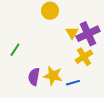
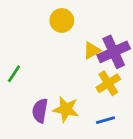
yellow triangle: (72, 33) -> (92, 51), turned 32
blue line: (73, 83) -> (105, 120), moved

